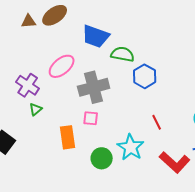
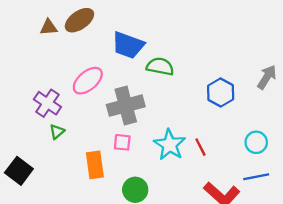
blue hexagon: (145, 76) -> (221, 93), moved
cyan star: (131, 147) -> (170, 145), moved

